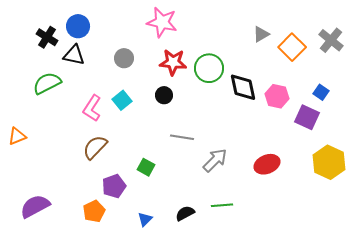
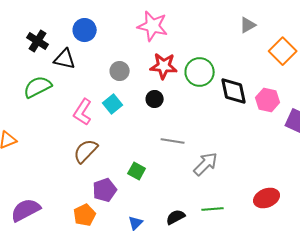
blue circle: (78, 26) -> (85, 30), moved
gray triangle: (261, 34) -> (248, 25), moved
gray circle: (124, 58) -> (120, 71), moved
red ellipse: (267, 164) -> (267, 198), moved

